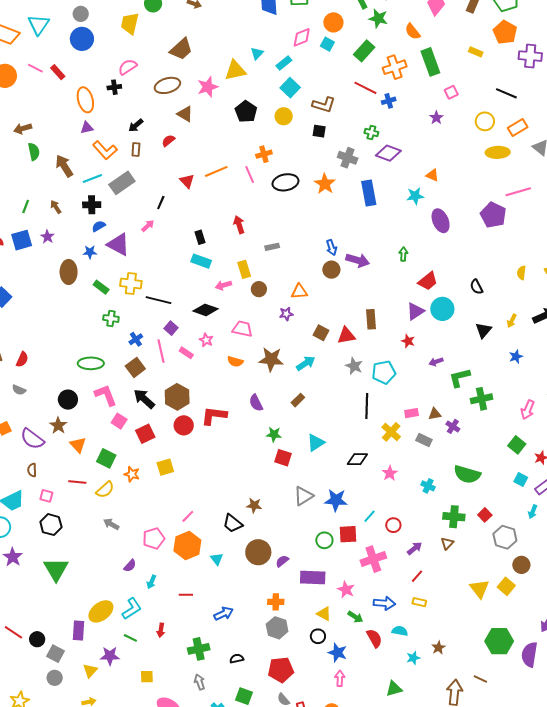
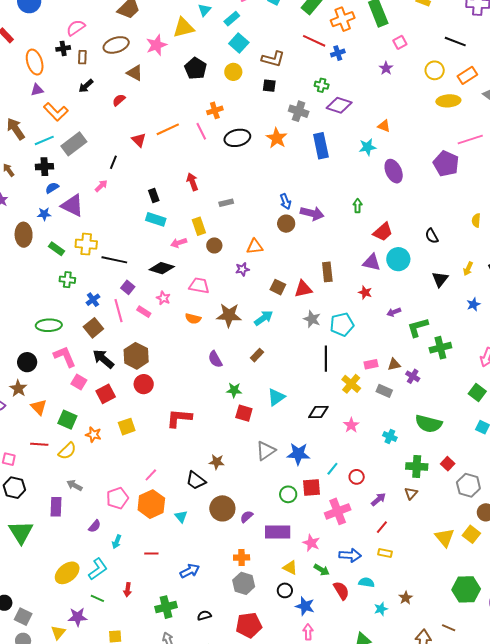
brown rectangle: (136, 150) -> (82, 57), moved
purple triangle: (415, 311) -> (372, 262), turned 48
red L-shape: (214, 416) -> (179, 418), moved
purple rectangle: (79, 631) -> (56, 507), moved

